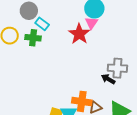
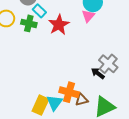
red star: (79, 34) -> (59, 25), moved
gray cross: (117, 68) -> (108, 64), turned 30

